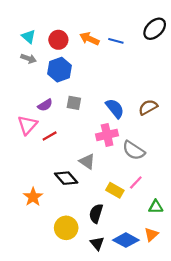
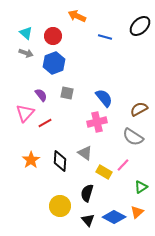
orange arrow: (89, 39) -> (77, 16), moved
purple semicircle: (45, 105) -> (41, 95), turned -96
brown semicircle: (148, 107) -> (139, 109), moved
gray semicircle: (134, 150) -> (133, 137), moved
gray triangle: (87, 161) -> (85, 153), moved
black diamond: (66, 178) -> (60, 161), turned 45
orange star: (33, 197) -> (31, 160), moved
green triangle: (156, 207) -> (141, 187), turned -32

